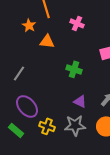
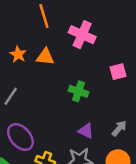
pink cross: (77, 23) -> (82, 35), size x1.5
orange star: (29, 25) -> (18, 54), moved

